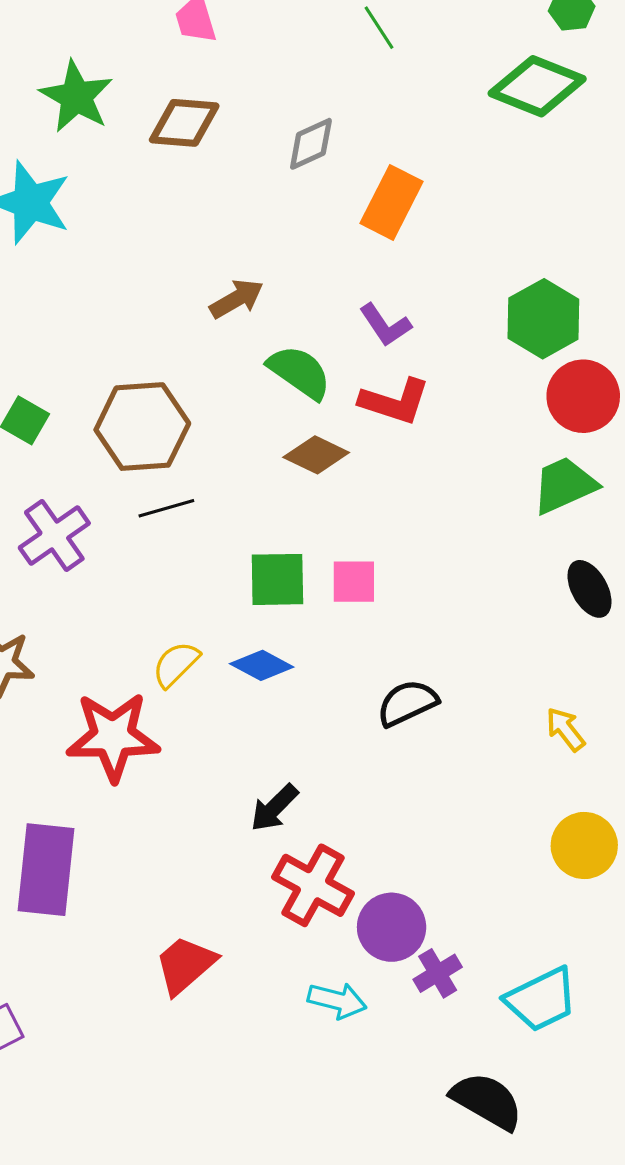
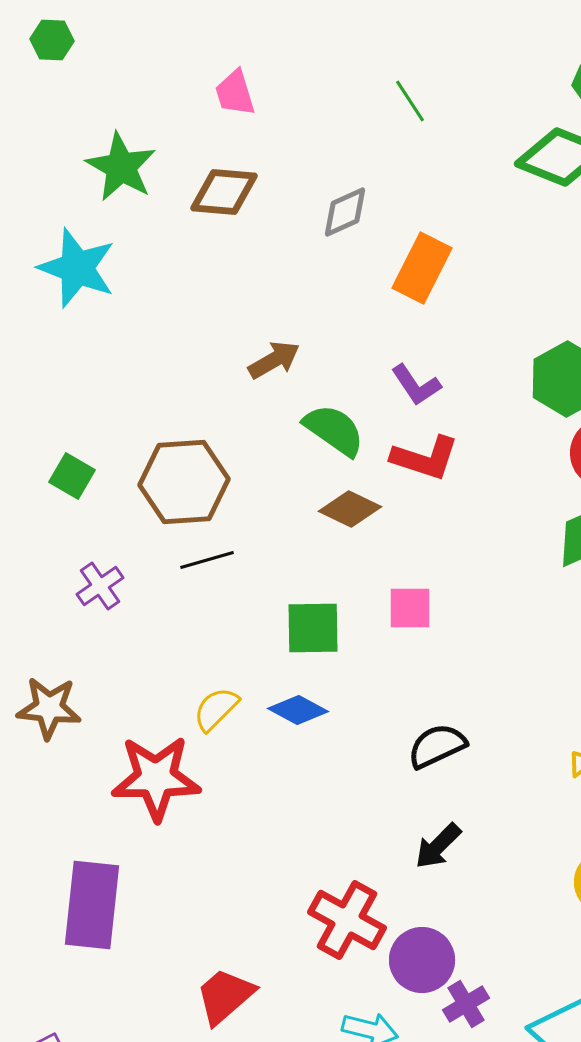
purple cross: (54, 535) -> (100, 586), size x0.7
pink square: (354, 582) -> (410, 608), moved
black arrow: (274, 808) -> (438, 846), moved

